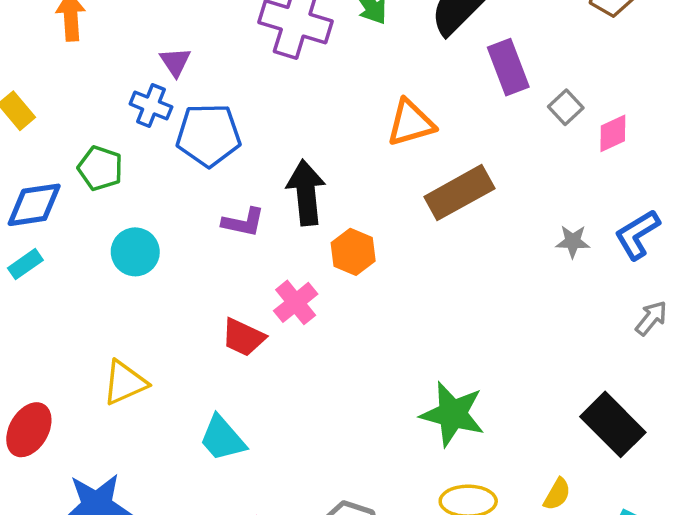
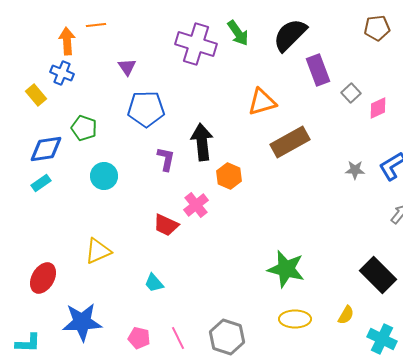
blue cross: (151, 105) -> (62, 73), moved
purple L-shape: (243, 222) -> (166, 159), turned -90
cyan trapezoid: (222, 438) -> (154, 283), size x0.7

